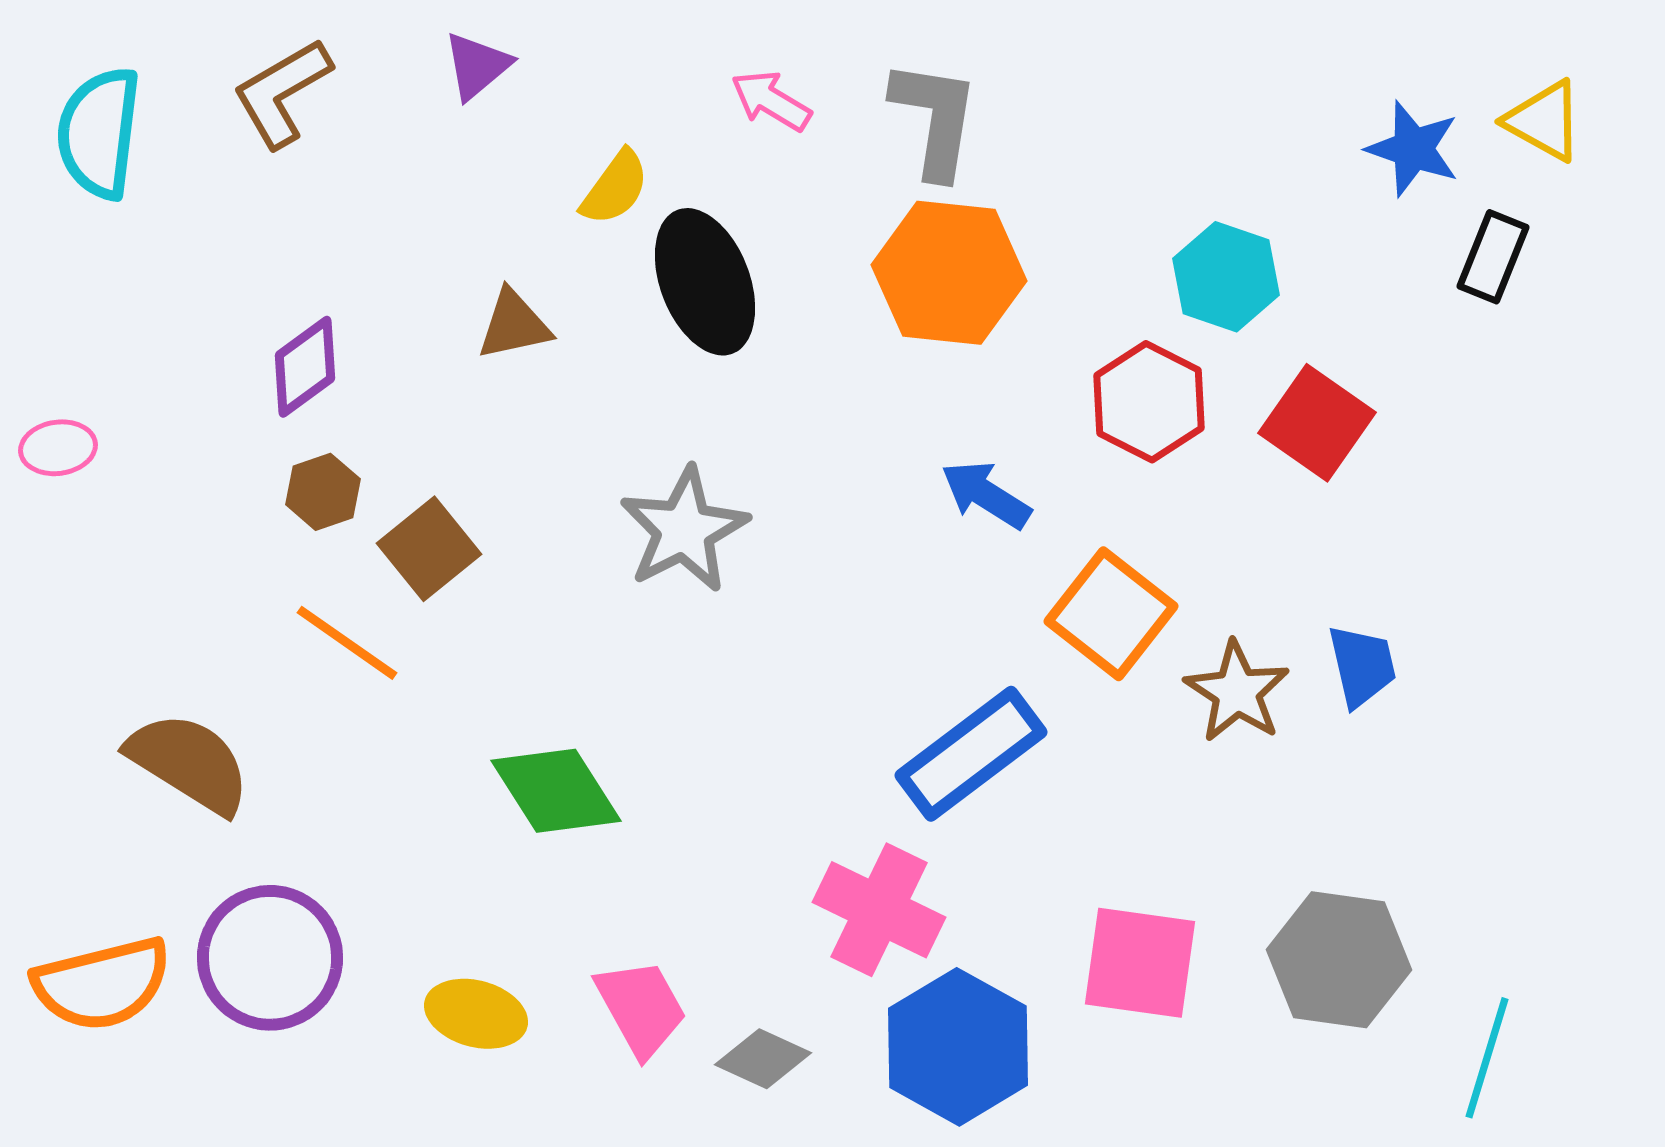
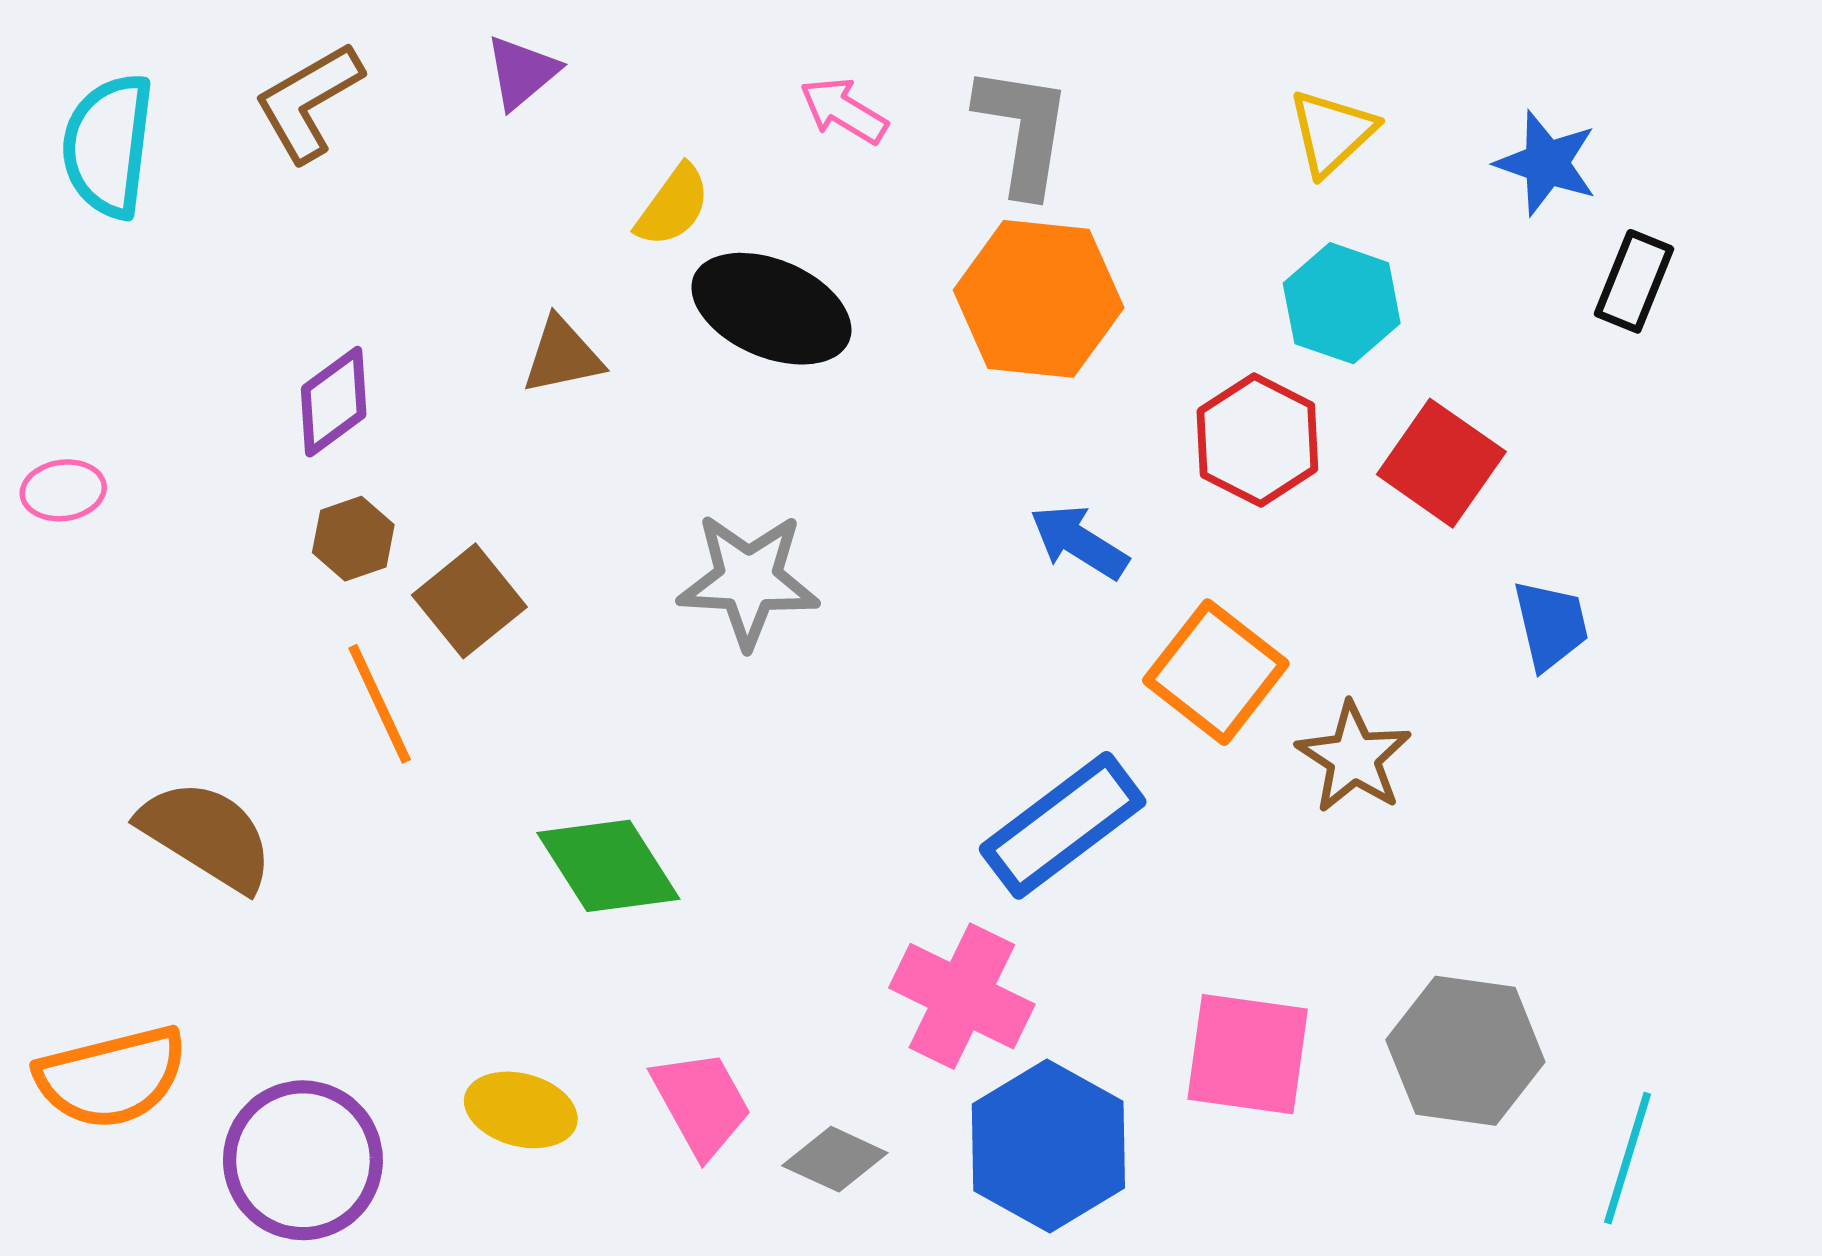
yellow triangle: (1544, 121) -> (1332, 132), moved, turned 48
black ellipse: (705, 282) -> (771, 309), turned -46
gray star: (684, 530) -> (748, 580), turned 30
orange line: (347, 643) -> (380, 704), turned 30
blue trapezoid: (1362, 666) -> (1551, 625), moved
purple circle: (270, 958) -> (303, 1160), moved

